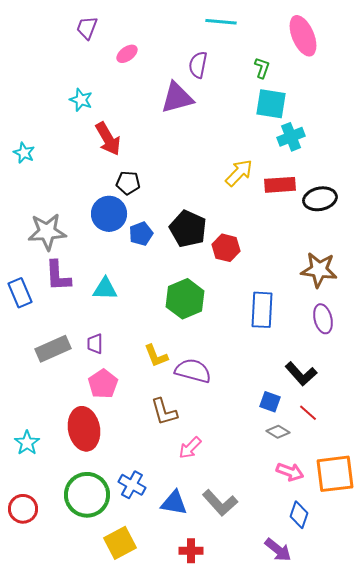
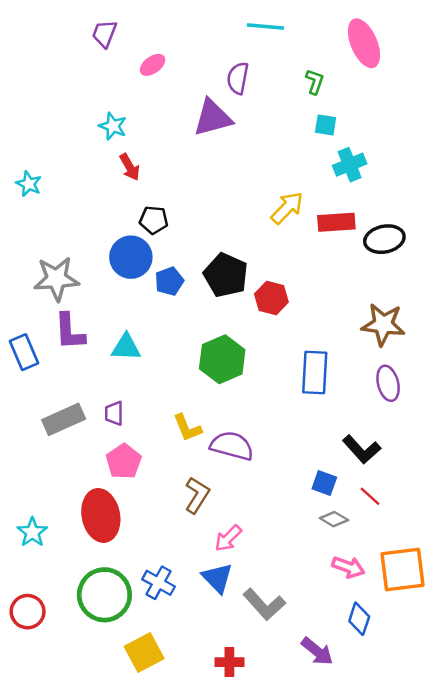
cyan star: (81, 100) -> (113, 126), moved
cyan square: (271, 104) -> (326, 125), size x0.6
red arrow: (108, 139) -> (130, 167), size x0.7
brown L-shape: (164, 412) -> (197, 495), turned -132
blue triangle: (174, 503) -> (217, 578), moved, turned 36
purple arrow: (278, 550) -> (317, 651), moved

